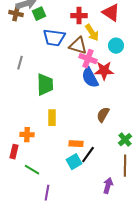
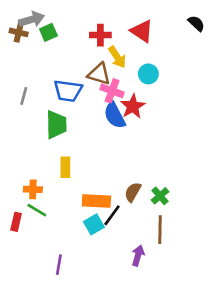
blue trapezoid: (54, 38) -> (68, 91), moved
red star: (104, 71) -> (133, 106), turned -30
brown semicircle: (103, 115) -> (133, 192), moved
orange rectangle: (76, 144) -> (96, 201), size x1.5
red rectangle: (14, 152) -> (16, 222), moved
green line: (32, 170) -> (37, 210), moved

